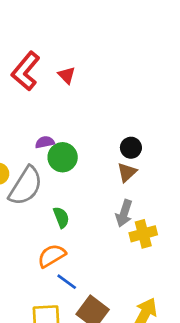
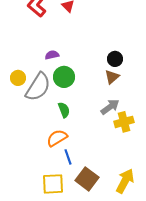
green circle: (63, 157) -> (64, 77), moved
gray arrow: (124, 213) -> (110, 107), turned -144
blue line: (67, 282) -> (68, 157), turned 35

